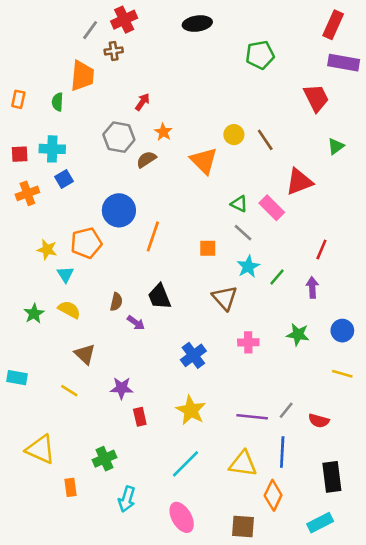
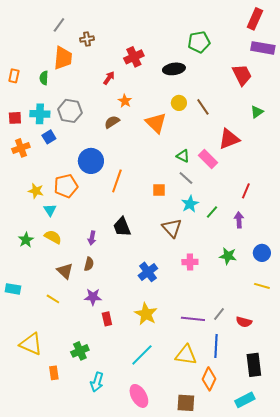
red cross: (124, 20) -> (134, 57), moved
black ellipse: (197, 24) -> (174, 69), moved
gray line: (90, 30) -> (59, 25), moved
gray hexagon: (119, 137) -> (70, 111), moved
brown semicircle: (116, 302) -> (89, 264), moved
purple arrow: (136, 323) -> (92, 238), moved, turned 64

